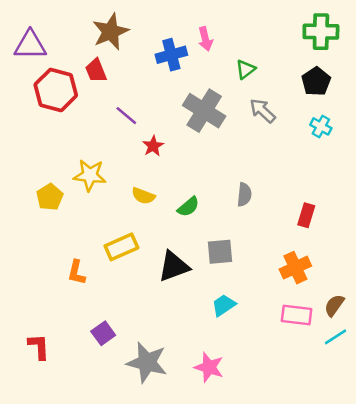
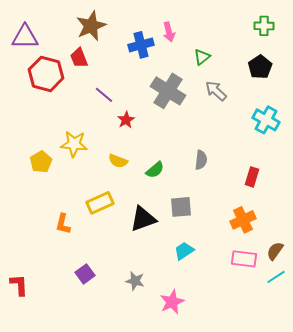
green cross: (321, 32) -> (264, 26), size x0.7
cyan cross: (321, 126) -> (266, 120), moved, size x1.5
red L-shape: (39, 347) -> (19, 285), moved
gray star: (147, 362) -> (135, 281), moved, size x0.6
pink star: (209, 367) -> (172, 302), turned 30

